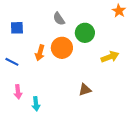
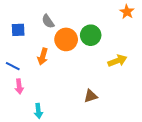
gray semicircle: (59, 19) -> (48, 21), moved
orange circle: (62, 48) -> (66, 39), moved
pink arrow: (18, 92) -> (19, 86), moved

